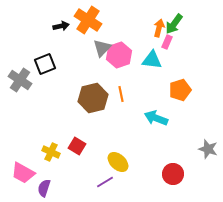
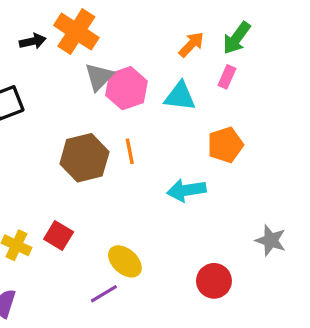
green arrow: (174, 24) -> (237, 38), moved
orange arrow: (159, 28) -> (191, 44), turned 30
pink rectangle: (167, 42) -> (227, 77), moved
cyan arrow: (156, 118) -> (186, 190), turned -30

